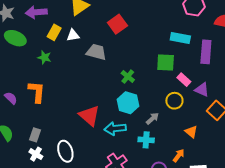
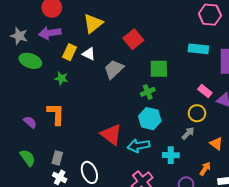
white triangle: (73, 35) -> (89, 54), turned 40
gray trapezoid: (96, 52) -> (114, 69), turned -55
green square: (166, 63) -> (159, 69), moved
green cross: (128, 77) -> (148, 92), turned 32
gray arrow: (152, 118) -> (188, 133), moved

